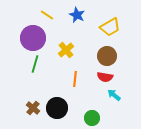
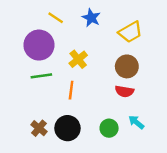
green line: (35, 64) -> (41, 76), turned 66
orange line: (75, 79) -> (71, 90), moved
cyan arrow: (114, 95) -> (136, 122), moved
green circle: (92, 118) -> (109, 128), moved

